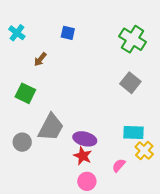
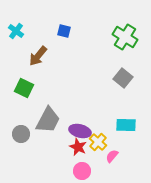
brown arrow: (40, 59) -> (38, 56), size x1.5
yellow cross: (144, 151) -> (98, 142), moved

